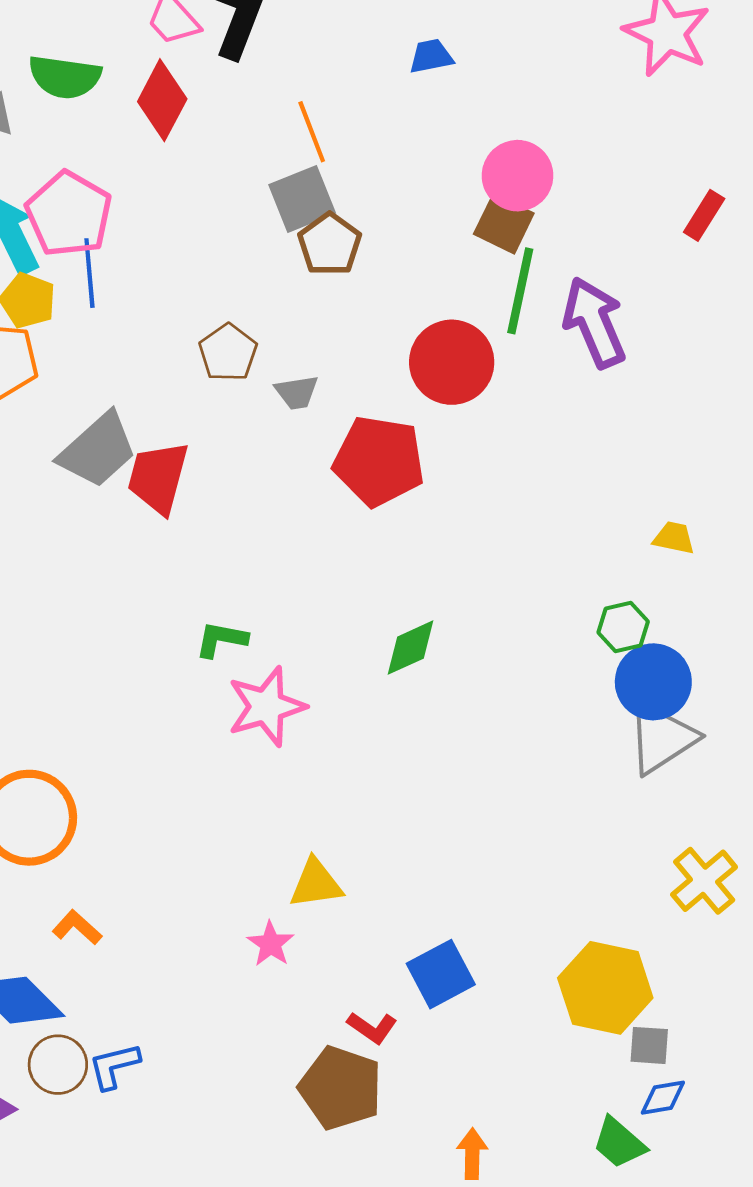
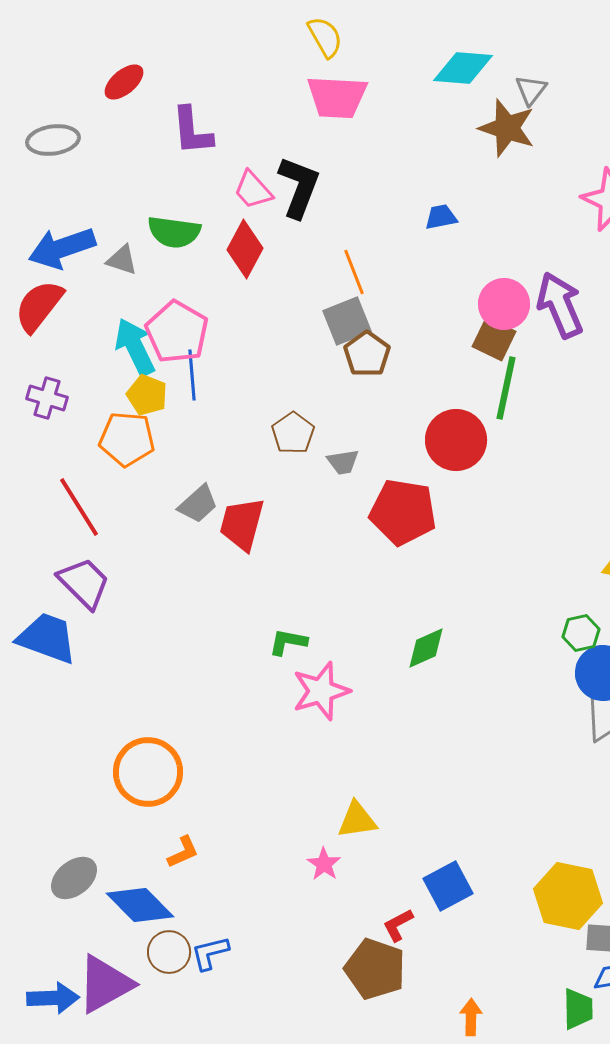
purple arrow: (594, 322) -> (560, 305), moved
gray trapezoid: (98, 450) -> (198, 504), size x0.7
orange L-shape: (77, 927) -> (183, 852), turned 114
red L-shape: (372, 1028) -> (398, 925), turned 117
green trapezoid: (619, 1143) -> (578, 1009), turned -132

